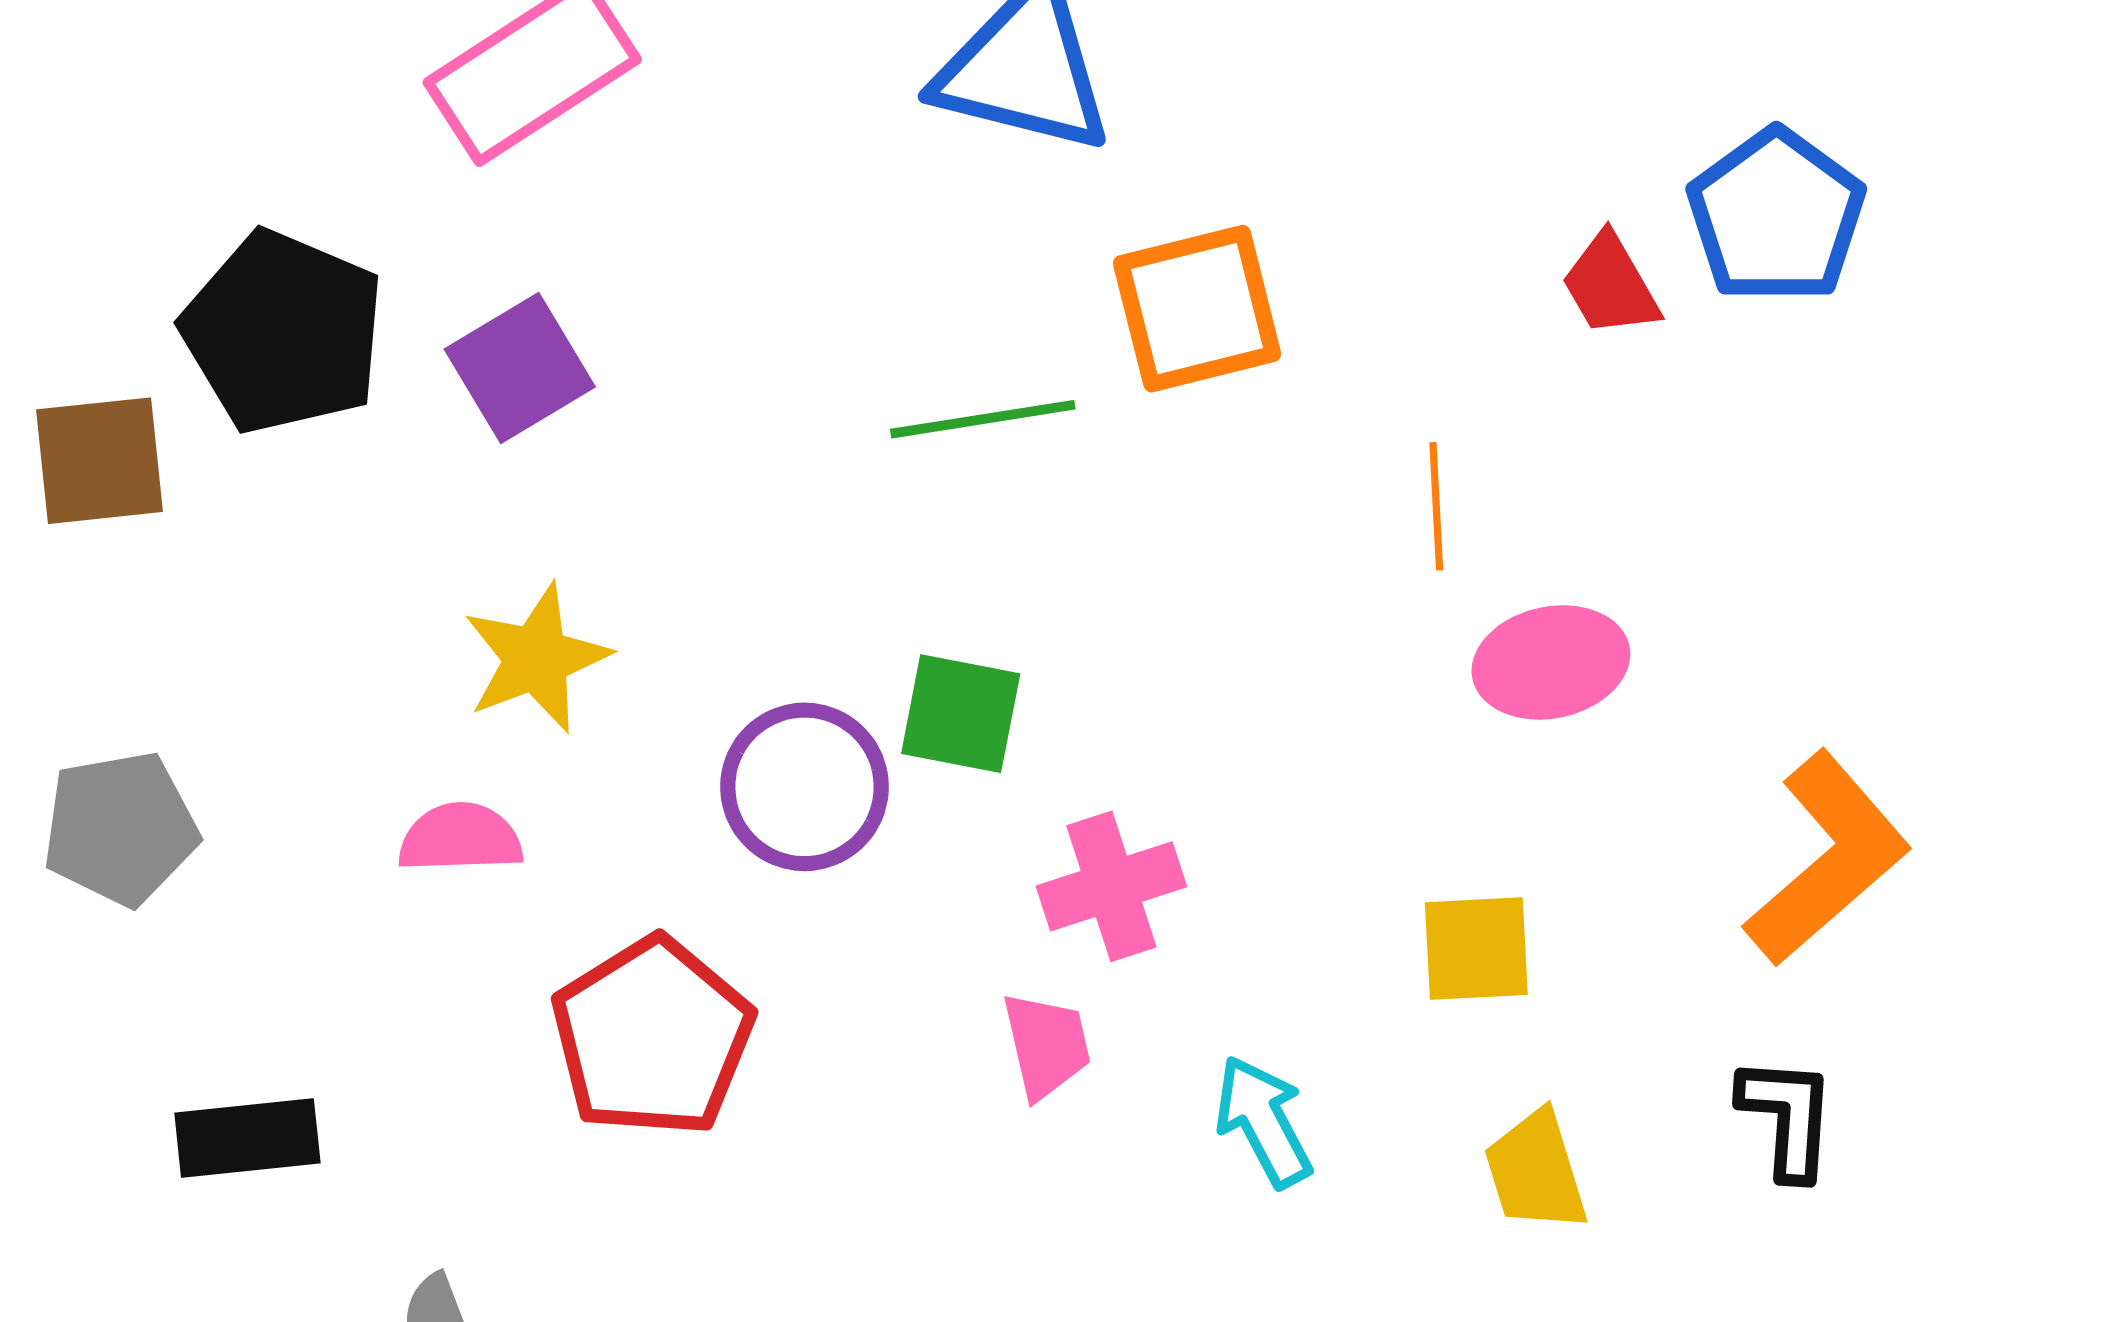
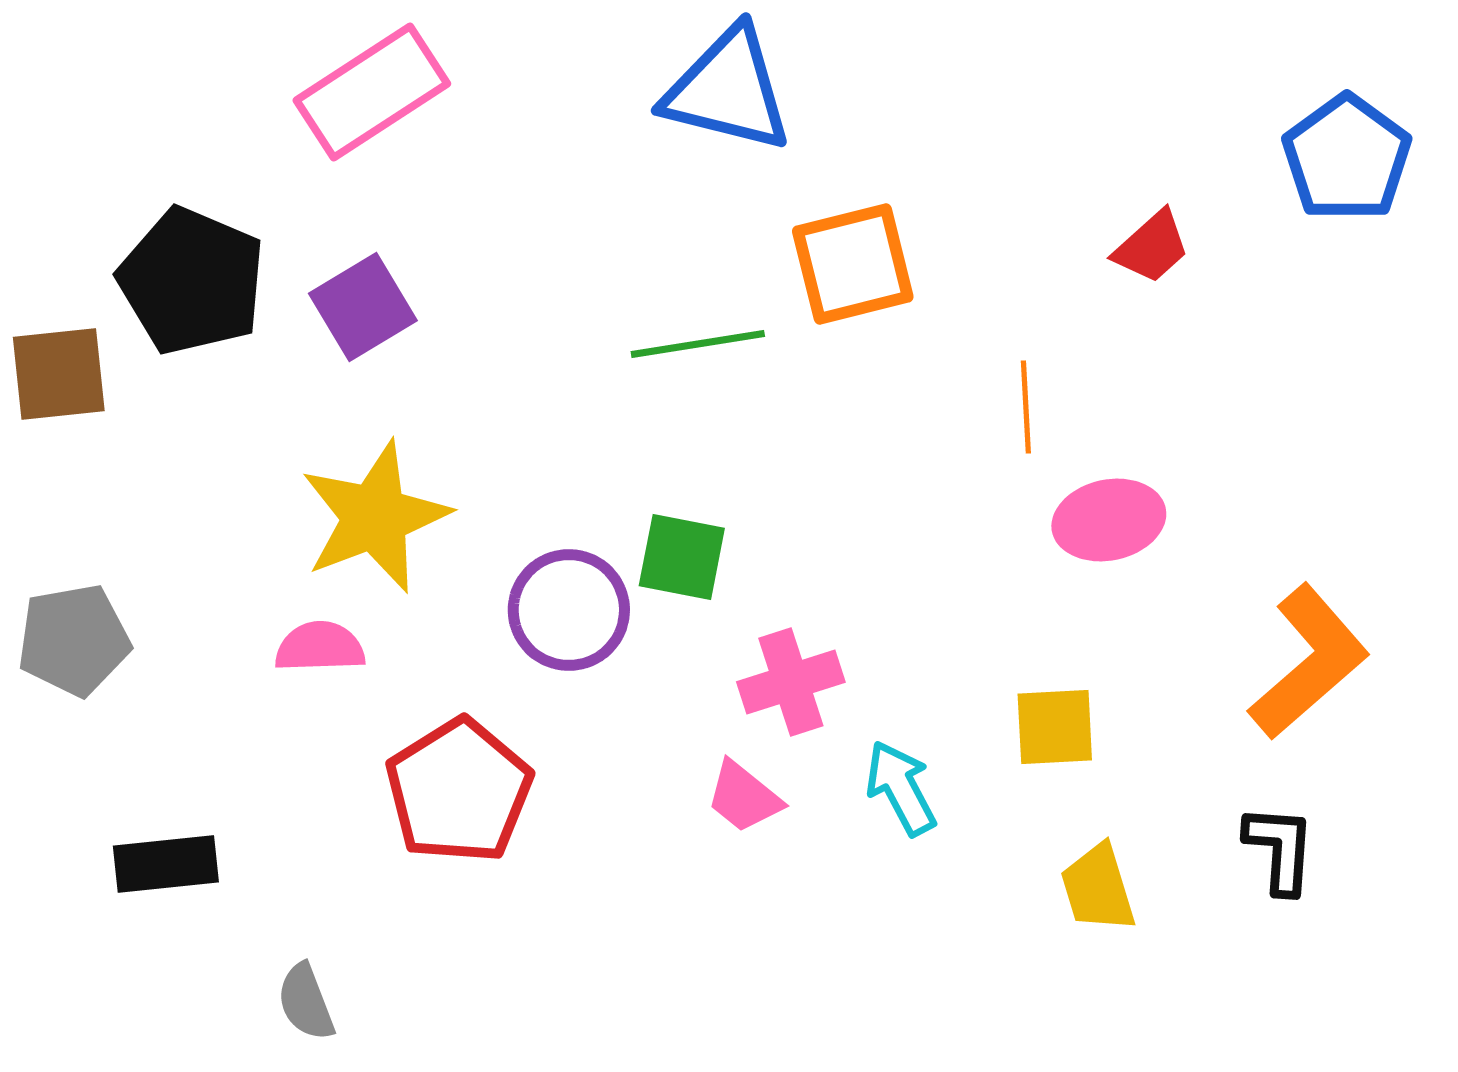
blue pentagon: (1776, 216) -> (1347, 158), moved
red trapezoid: (1610, 285) -> (1152, 247), turned -102
yellow star: (536, 658) -> (375, 517), size x1.4
pink trapezoid: (1046, 1045) -> (744, 797), turned 142
cyan arrow: (1263, 1121) -> (901, 788), moved

